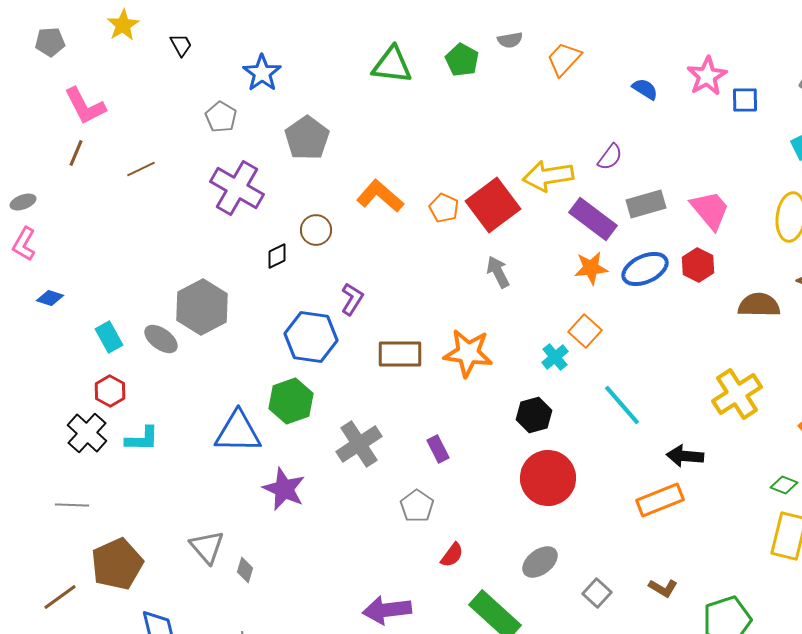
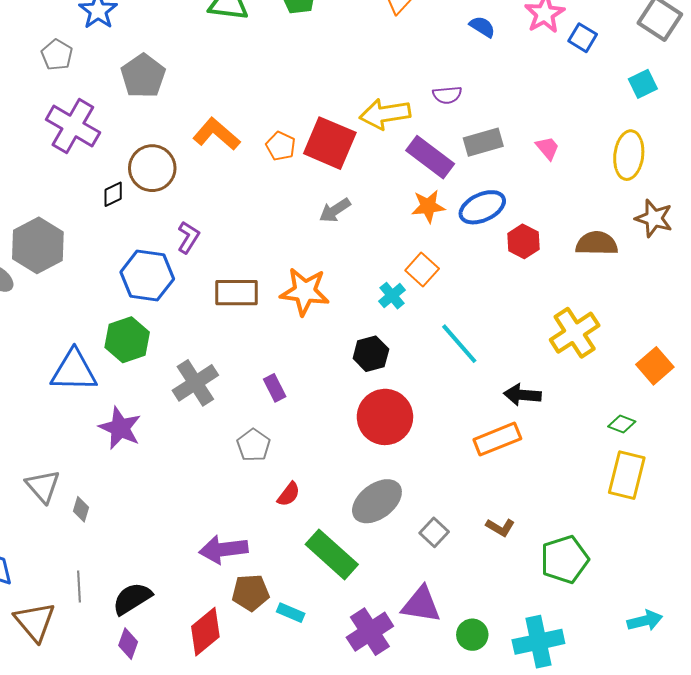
blue square: (745, 100) -> (583, 38), turned 32
purple semicircle: (610, 157) -> (447, 95), turned 48
red square: (493, 205) -> (330, 143), turned -30
pink trapezoid: (710, 210) -> (548, 148), size x0.6
brown circle: (316, 230) -> (152, 168), size x1.5
red hexagon: (698, 265) -> (523, 241), moved
gray arrow: (498, 272) -> (335, 210), turned -96
gray ellipse: (540, 562) -> (377, 501), size x1.4

